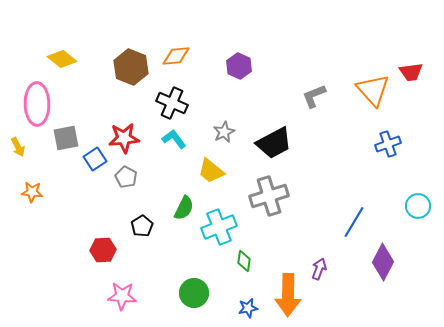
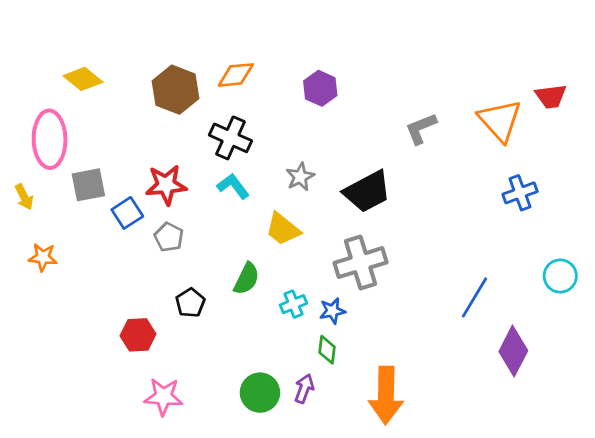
cyan cross: (219, 227) -> (293, 304), size x0.6
purple arrow: (319, 269) -> (304, 389), moved
blue star: (248, 308) -> (332, 311), moved

